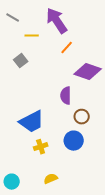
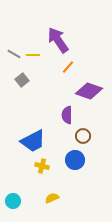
gray line: (13, 18) -> (14, 54), moved
yellow cross: (41, 147) -> (42, 166), turned 32

